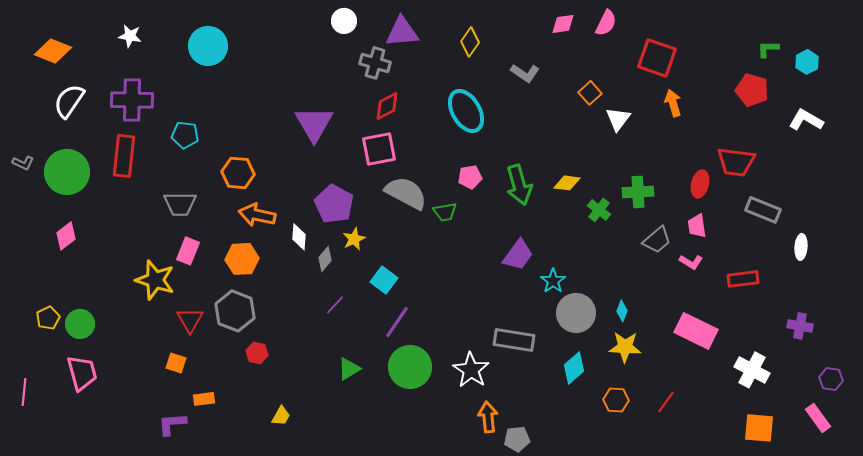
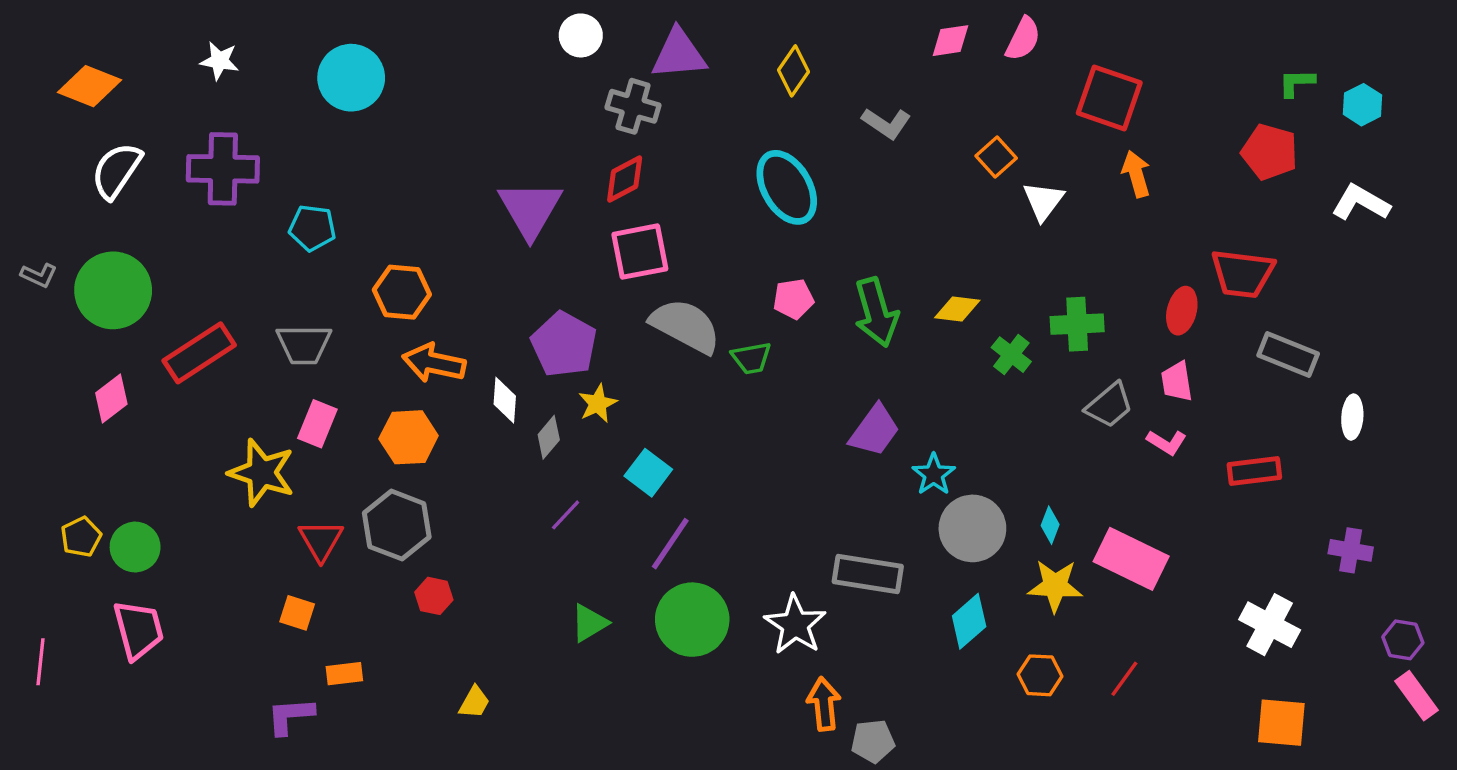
red diamond: (387, 106) -> (625, 179), moved
red rectangle: (124, 156) -> (199, 353), moved, turned 51
pink rectangle: (696, 331) -> (1131, 559), moved
pink rectangle: (818, 418) -> (1416, 696), moved

